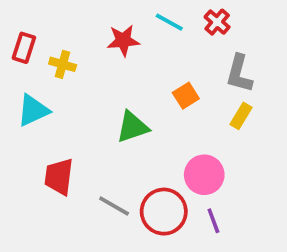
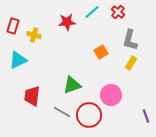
cyan line: (169, 22) -> (92, 12), turned -70
green triangle: (132, 127) -> (72, 85), moved
purple line: (213, 221) -> (146, 116), moved

